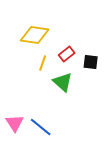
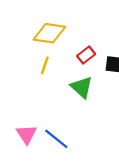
yellow line: (43, 63) -> (45, 65), moved

